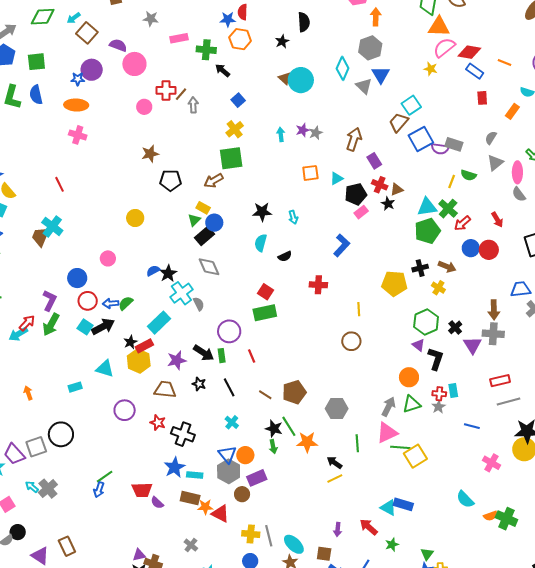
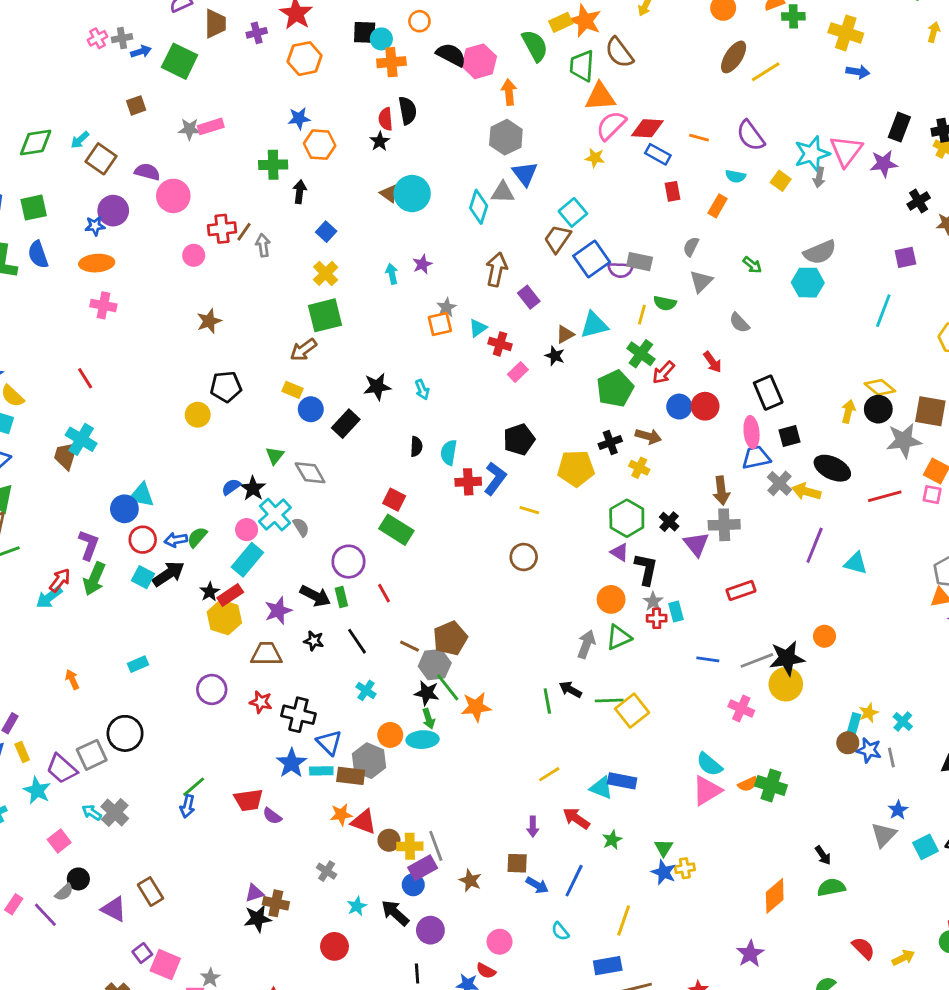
red semicircle: (243, 12) -> (386, 119), moved
pink rectangle: (179, 38) -> (211, 126), moved
cyan diamond: (343, 68) -> (479, 207), moved
black arrow: (223, 70) -> (300, 192), turned 63
gray triangle: (364, 86) -> (503, 192), turned -36
gray star: (316, 133) -> (446, 307), moved
pink ellipse: (517, 172) -> (752, 432), moved
black pentagon: (171, 180) -> (226, 387), moved
red cross: (380, 185) -> (500, 344), moved
black pentagon: (356, 194) -> (519, 439), moved
cyan triangle: (427, 207) -> (594, 325), moved
green triangle: (194, 220) -> (275, 455), moved
black rectangle: (204, 236) -> (346, 424), moved
cyan semicircle: (261, 243) -> (449, 453), moved
blue L-shape: (342, 245) -> (495, 478), moved
black semicircle: (285, 256) -> (416, 447), turned -56
pink circle: (108, 258) -> (247, 530), moved
yellow line: (359, 309) -> (529, 510), turned -64
green rectangle: (265, 313) -> (396, 530), turned 50
cyan triangle: (105, 369) -> (141, 495), moved
gray line: (508, 402) -> (757, 660), moved
gray star: (439, 407) -> (653, 601), moved
gray hexagon: (337, 409) -> (435, 665), moved
pink triangle: (387, 433) -> (707, 791), moved
blue triangle: (227, 454) -> (329, 743), moved
black arrow: (334, 463) -> (570, 689), moved
purple rectangle: (257, 478) -> (423, 868), moved
yellow line: (335, 479) -> (549, 774), moved
brown circle: (242, 494) -> (389, 840), moved
brown rectangle: (190, 498) -> (351, 776), moved
cyan ellipse: (294, 544) -> (423, 740), moved, turned -40

